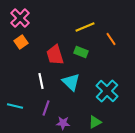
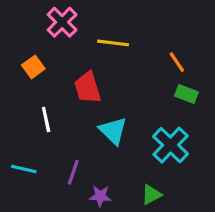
pink cross: (20, 18) -> (62, 22), moved
yellow line: (85, 27) -> (113, 43), moved, turned 30
green rectangle: (81, 52) -> (186, 94), moved
white line: (41, 81) -> (46, 120), moved

